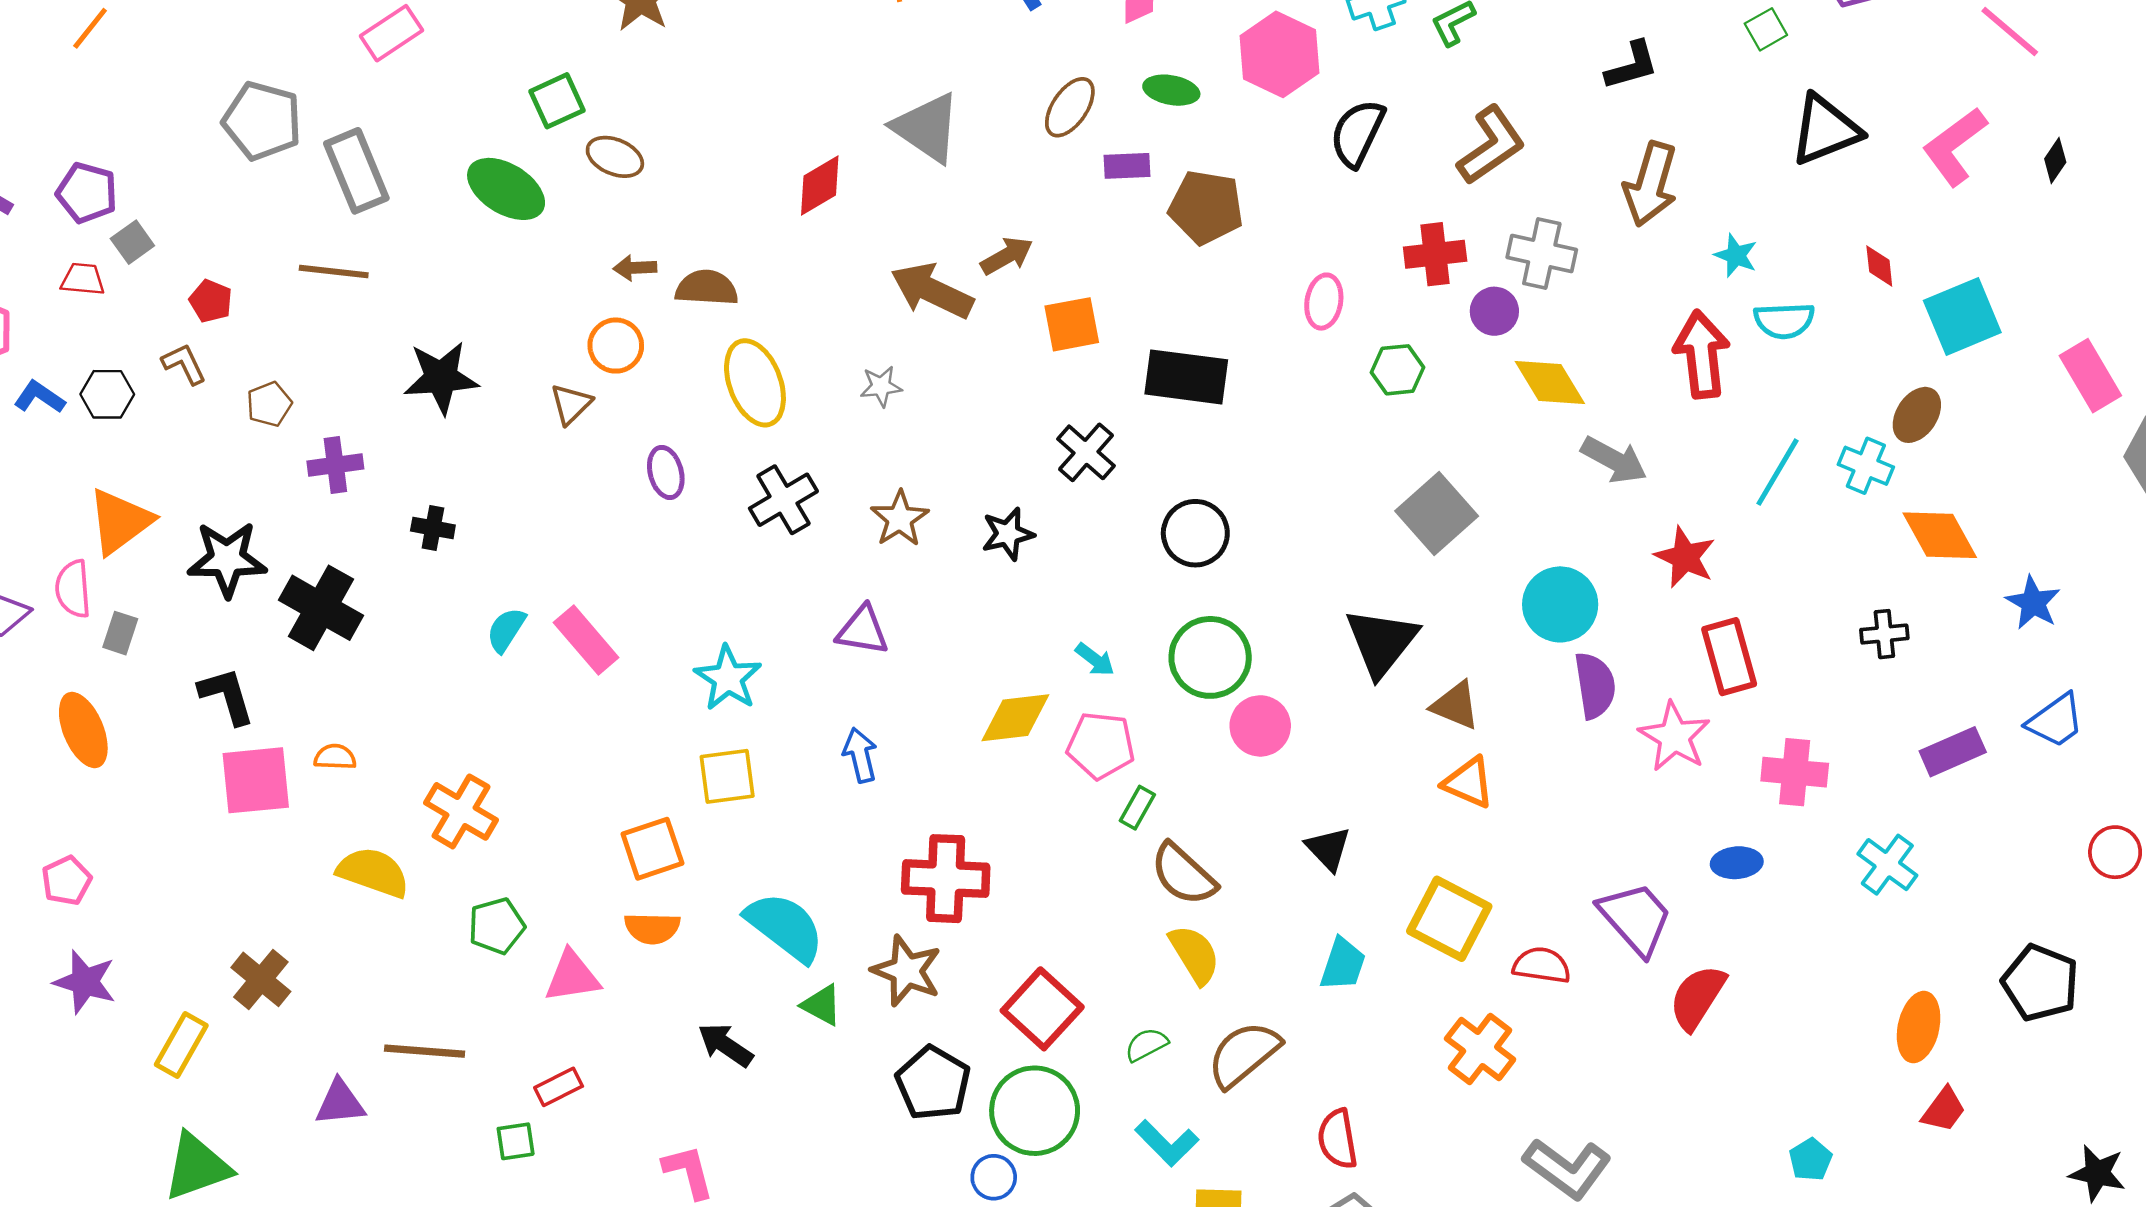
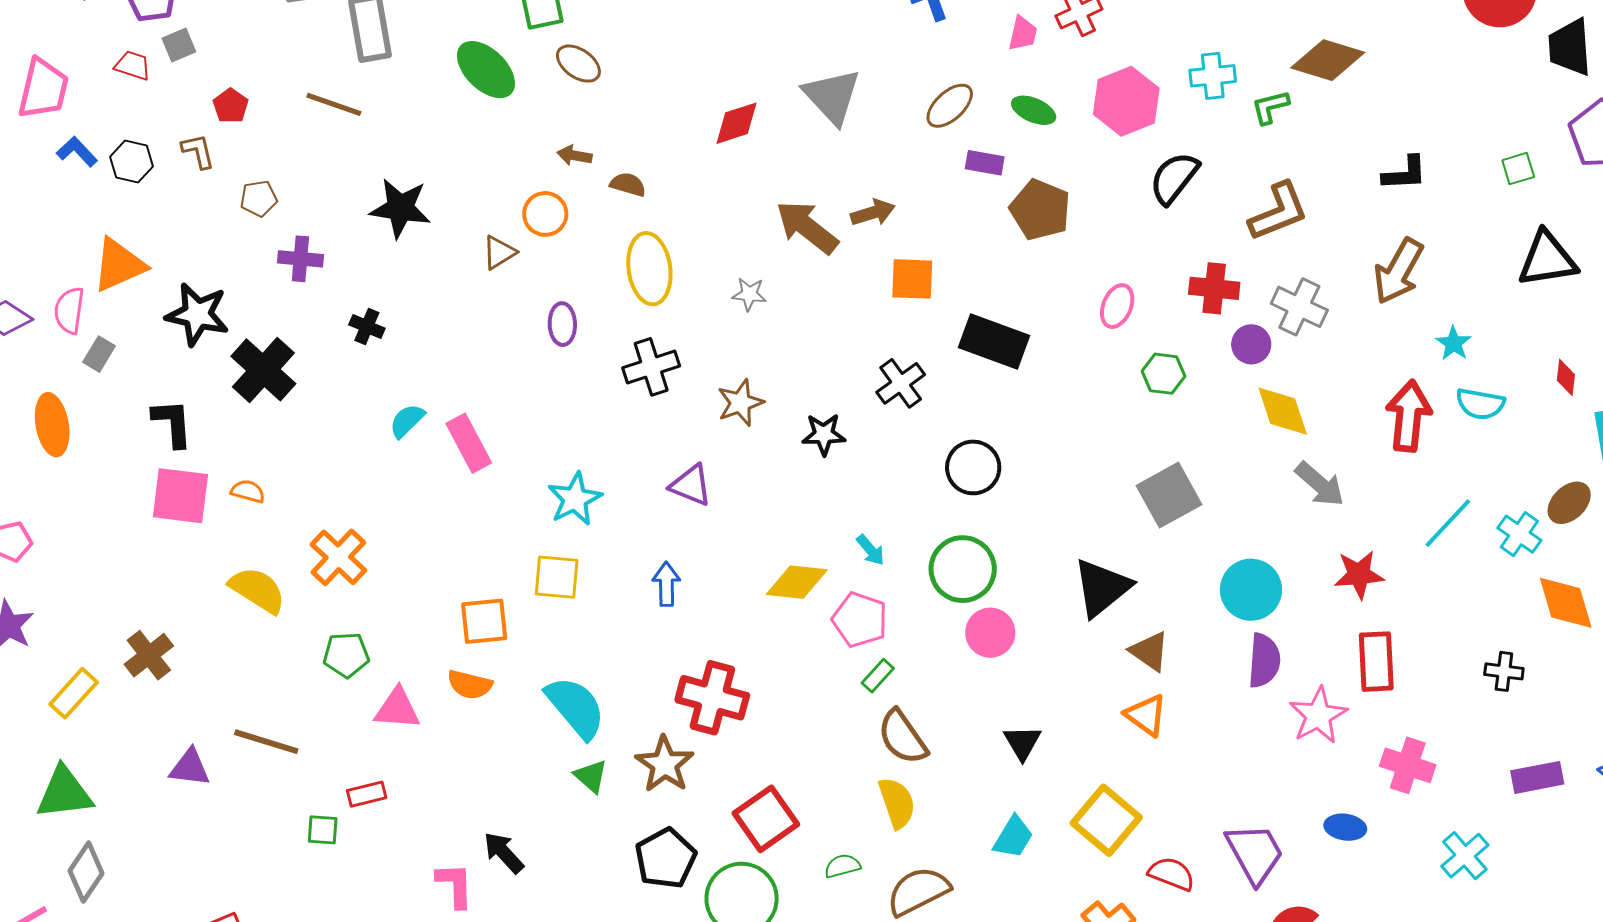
brown semicircle: (707, 288) -> (628, 184), size x0.7
red star: (1685, 557) -> (1359, 575), turned 30
black arrow: (725, 1045) -> (504, 853), moved

